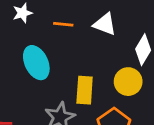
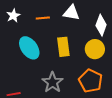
yellow rectangle: (85, 90) -> (63, 47), moved

